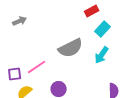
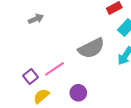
purple square: (15, 74) -> (30, 76), turned -32

